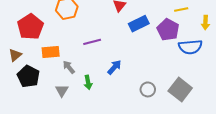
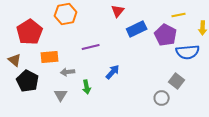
brown triangle: (15, 55) -> (15, 60), turned -40
gray arrow: (69, 67) -> (68, 72), turned -56
gray circle: (148, 89) -> (162, 98), moved
gray square: (180, 89) -> (177, 81), moved, size x0.7

